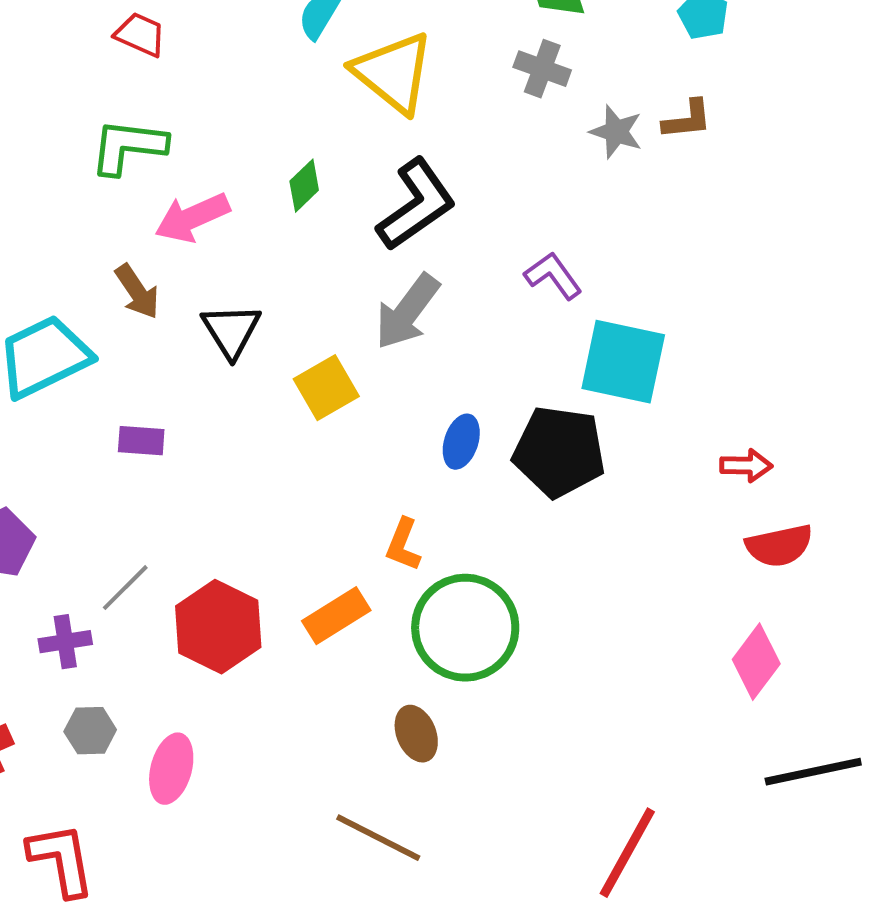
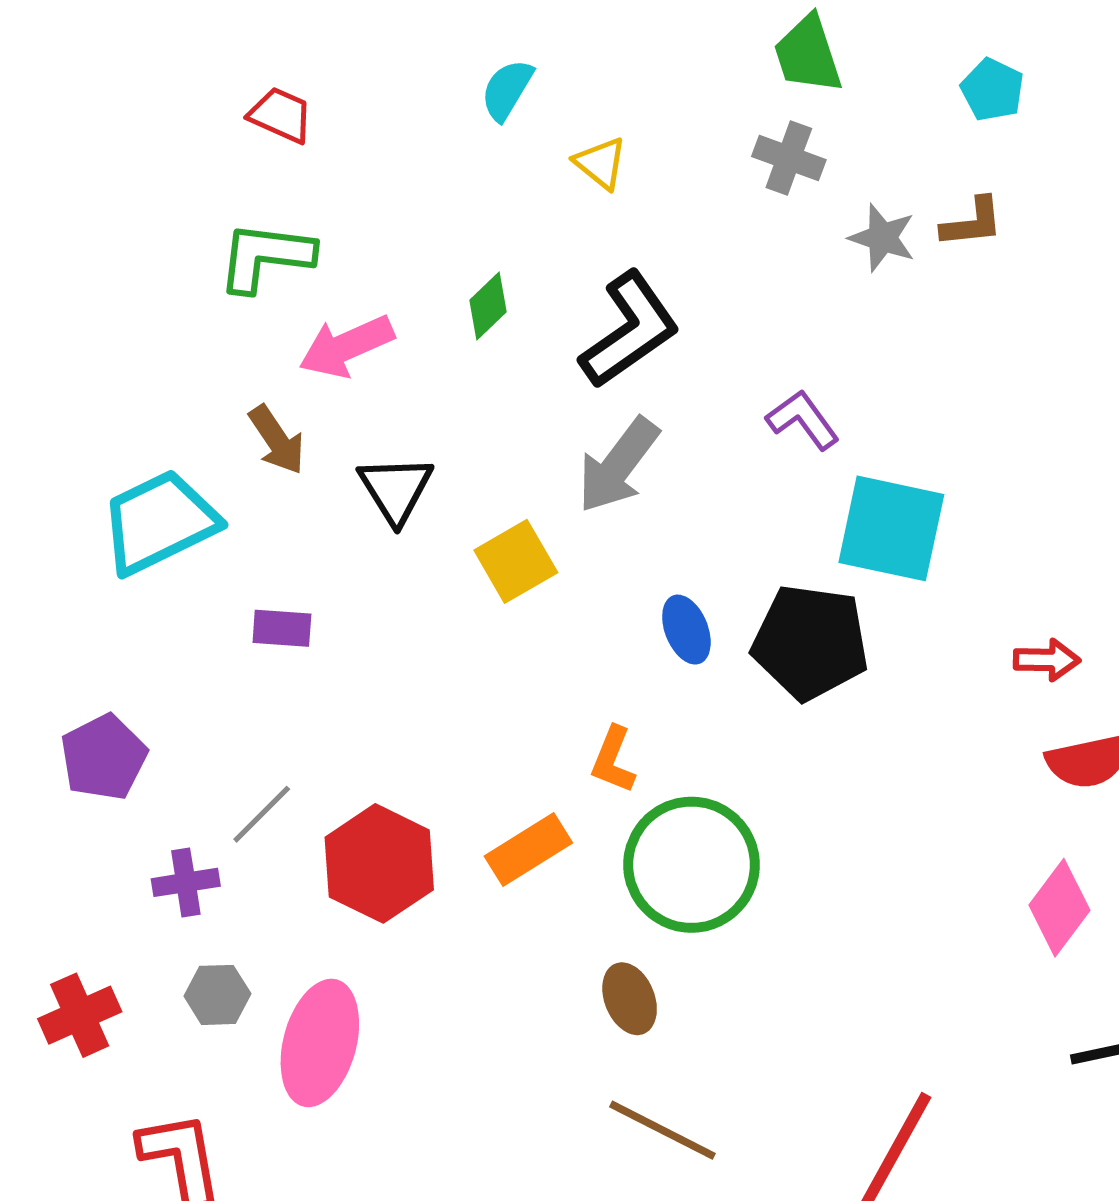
yellow triangle: (393, 73) -> (600, 163), size x0.5
blue ellipse: (461, 442) -> (686, 630), turned -40
pink ellipse: (171, 769) -> (320, 1043), size x1.4
brown line: (378, 838) -> (662, 1130), moved

